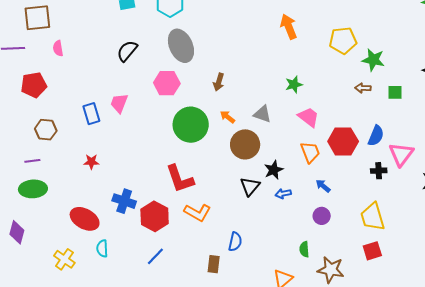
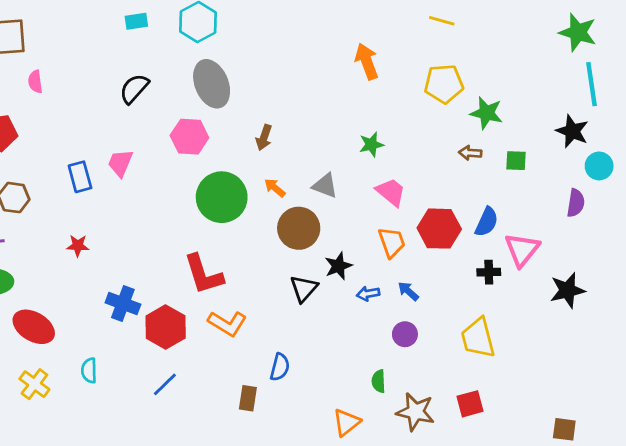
blue arrow: (283, 194) -> (368, 294), moved
red ellipse: (85, 219) -> (34, 327), moved
red square: (372, 251) -> (470, 404), moved

